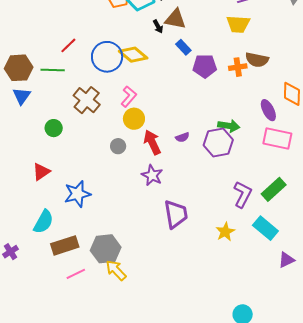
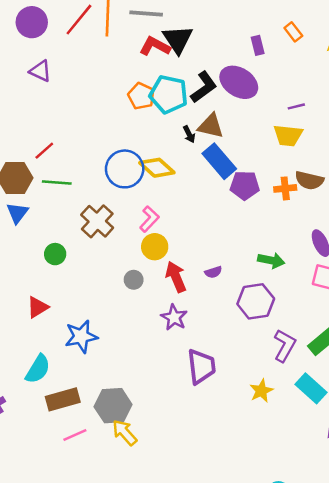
red line: (68, 45) -> (44, 151), moved
blue rectangle: (183, 47) -> (219, 161), size x1.8
purple hexagon: (218, 143) -> (256, 301), moved

